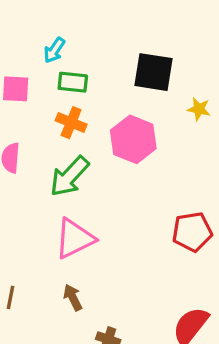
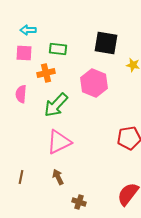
cyan arrow: (54, 50) -> (28, 30), moved, turned 56
orange cross: (71, 123) -> (46, 73), moved, turned -36

